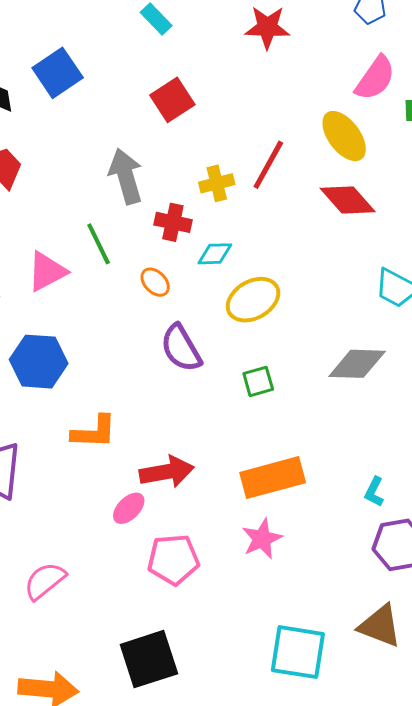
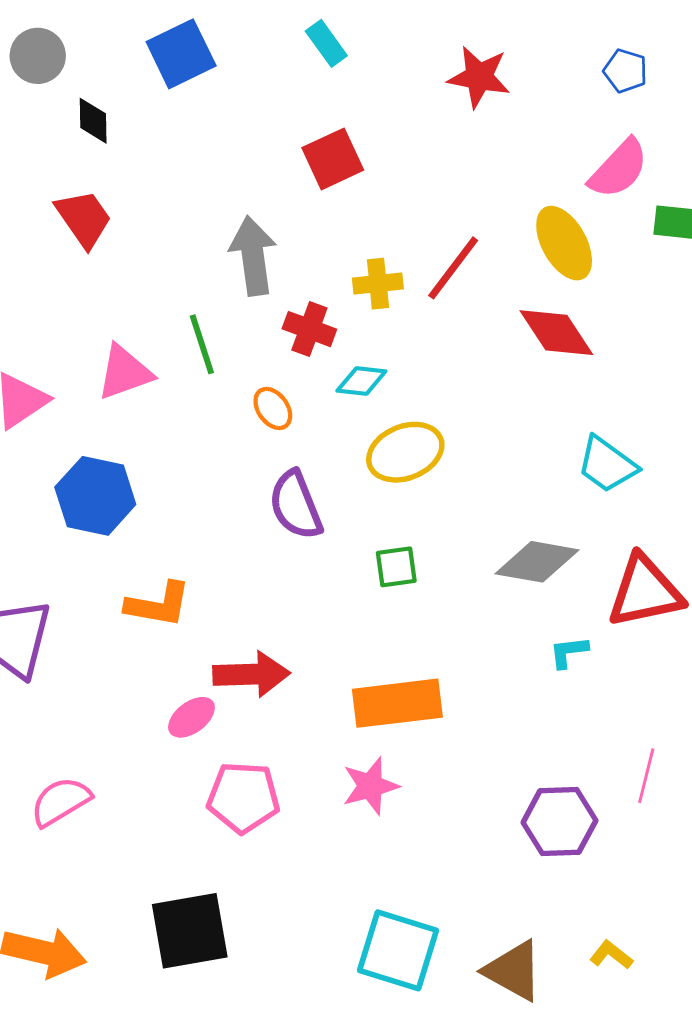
blue square: (58, 73) -> (181, 54), moved
cyan L-shape: (374, 492) -> (569, 652), moved, turned 48
brown triangle: (380, 626) -> (513, 971), moved

